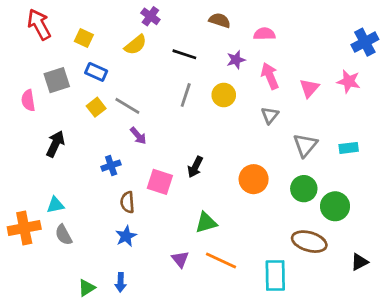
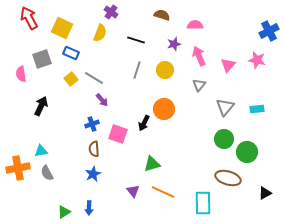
yellow square: (84, 38) -> (62, 28), size x1.5
yellow semicircle: (135, 45) -> (100, 33), turned -30
blue cross: (111, 166) -> (92, 124), moved
orange circle: (254, 179) -> (164, 109), moved

